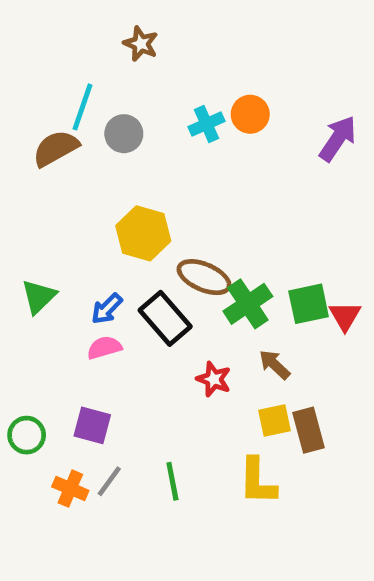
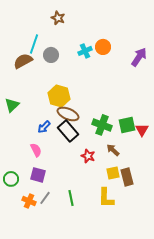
brown ellipse: (204, 277) -> (68, 114), moved
green triangle: (39, 297) -> (12, 105), moved
green cross: (248, 304) -> (102, 125), turned -36
pink semicircle: (104, 348) -> (36, 150), moved, turned 80

